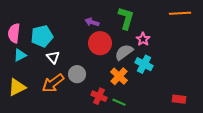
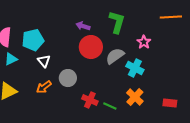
pink star: (143, 39) -> (144, 42), moved
orange cross: (119, 76) -> (135, 97), moved
orange arrow: (53, 83) -> (44, 87), size x0.7

